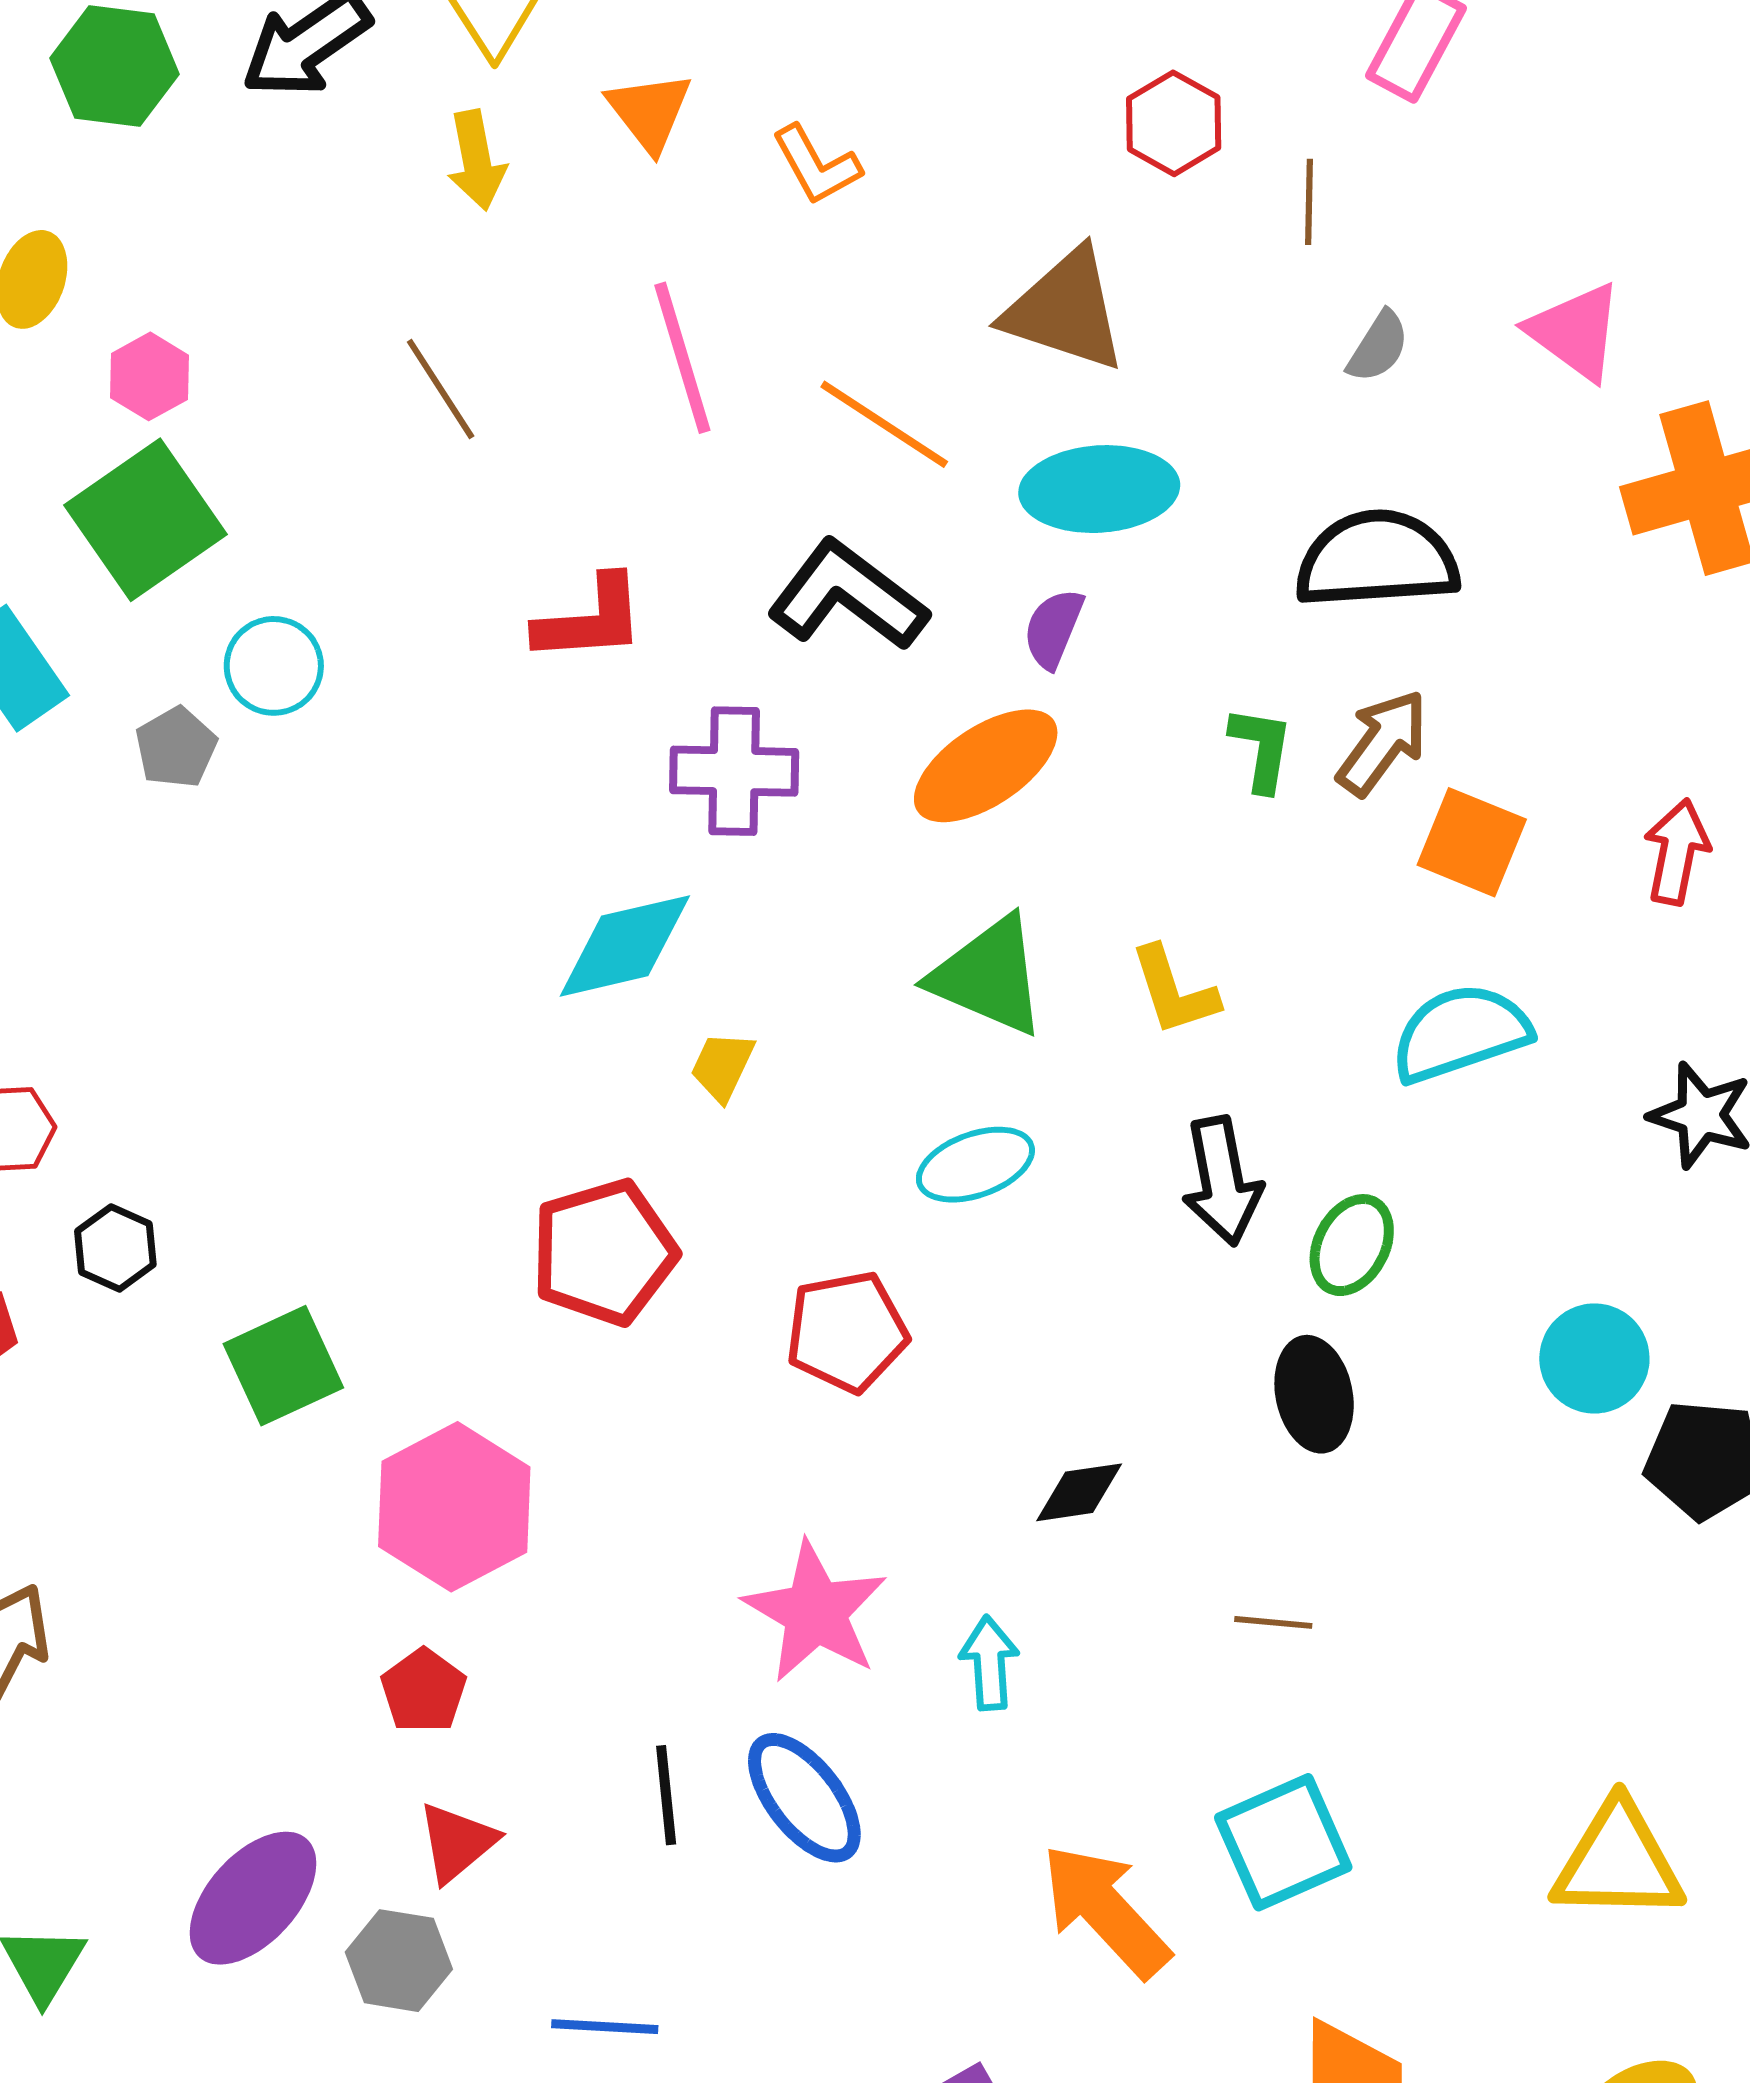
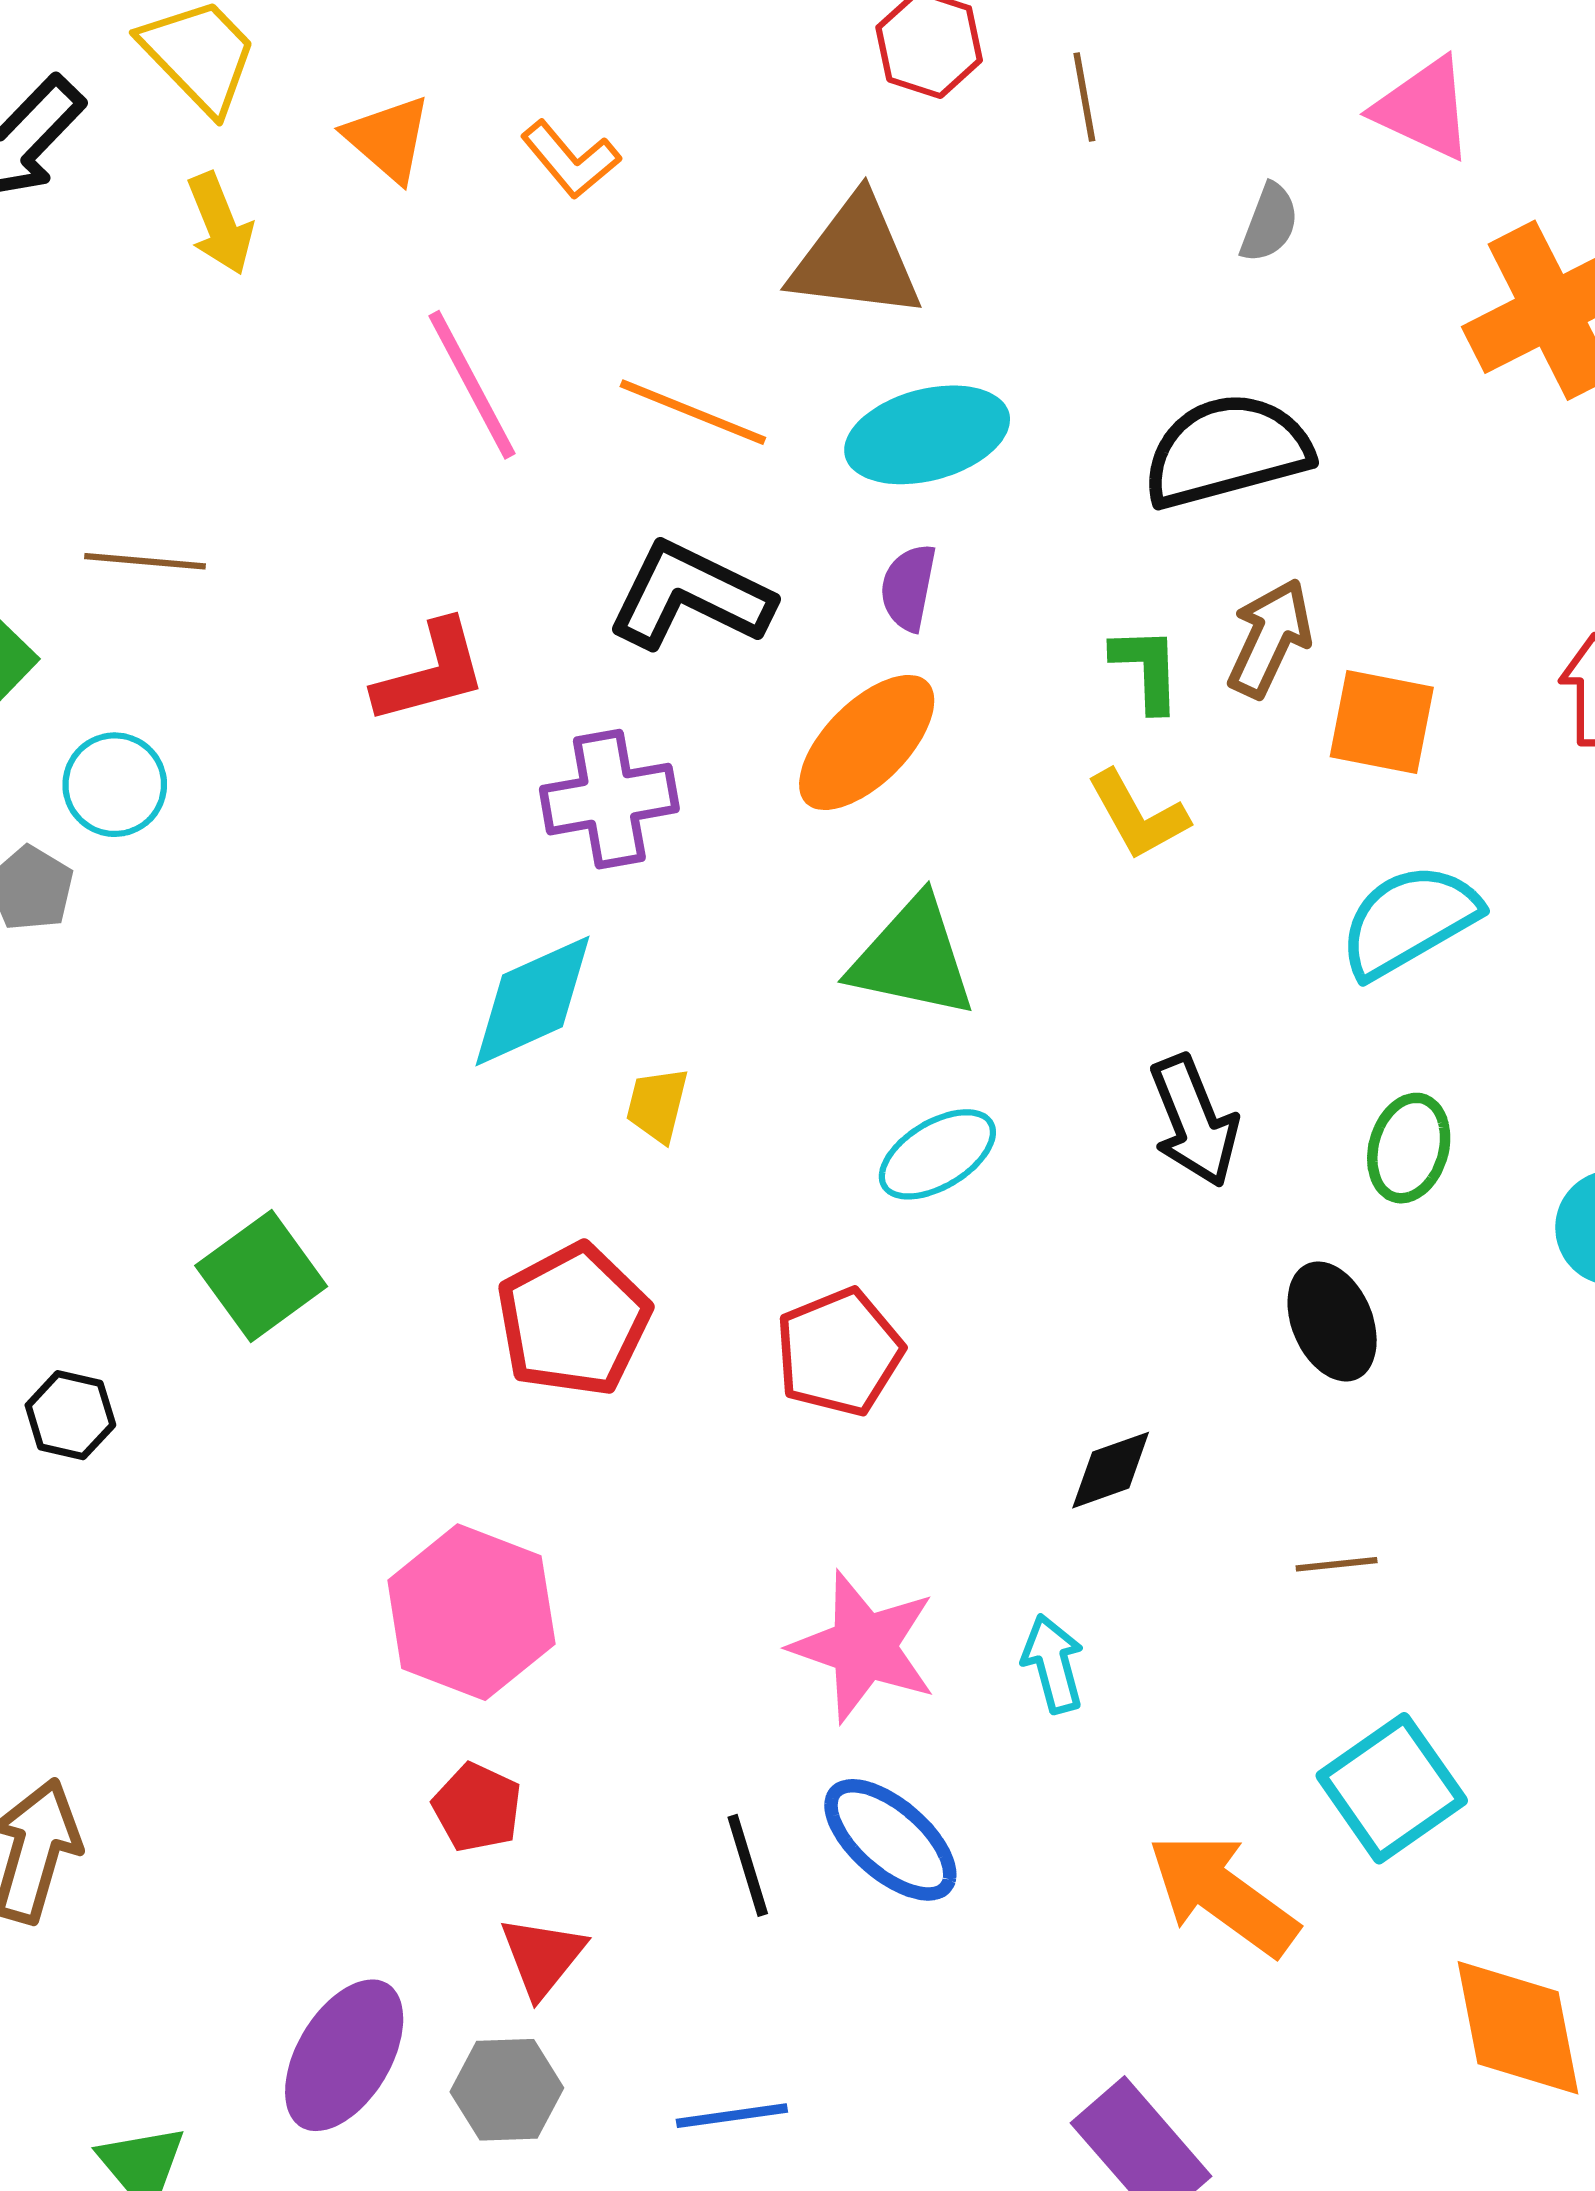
pink triangle: (1575, 332) -> (1424, 109), moved
gray semicircle: (1378, 347) -> (1269, 223), moved
brown line: (441, 389) -> (145, 561), moved, turned -41
yellow L-shape: (1174, 991) -> (1138, 815), moved
green ellipse: (1352, 1245) -> (1409, 1148), moved
green square: (283, 1366) -> (261, 1276), moved

